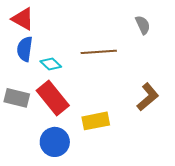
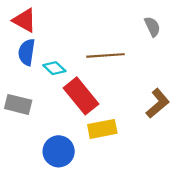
red rectangle: (53, 98) -> (81, 96), moved

